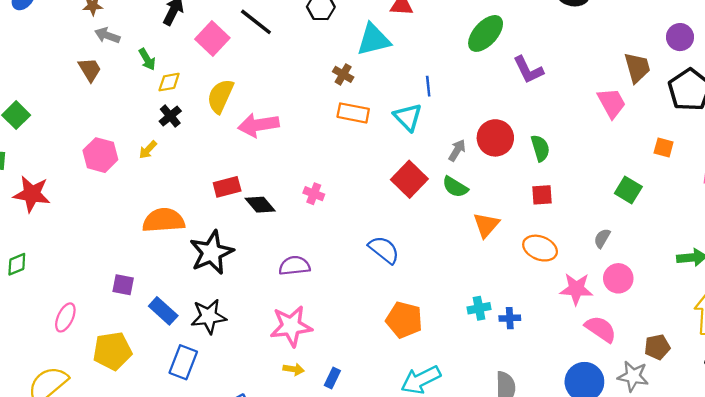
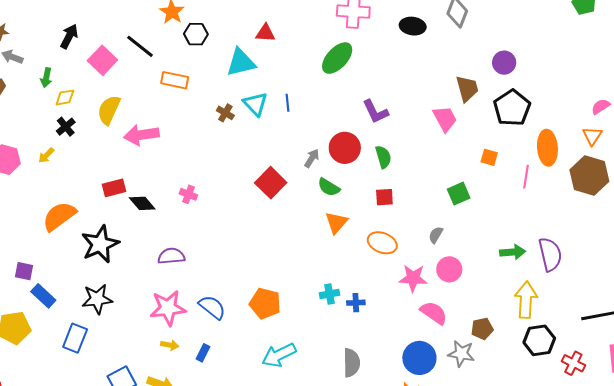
green arrow: (147, 59) -> (46, 78), turned 42
purple L-shape: (528, 70) -> (375, 112), moved
brown cross: (343, 74) -> (225, 113), moved
orange rectangle: (353, 113) -> (175, 80), moved
cyan triangle: (408, 117) -> (255, 104), moved
green semicircle: (455, 187) -> (329, 187), moved
green square: (628, 190) -> (459, 194), turned 35
orange semicircle: (164, 220) -> (59, 216), turned -33
blue semicircle: (384, 250) -> (212, 307), moved
blue rectangle: (163, 311) -> (43, 296), moved

